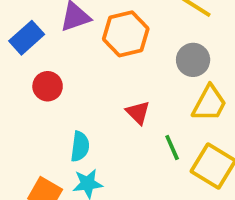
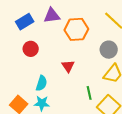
red triangle: (138, 113) -> (68, 66), moved

